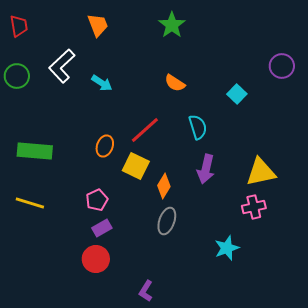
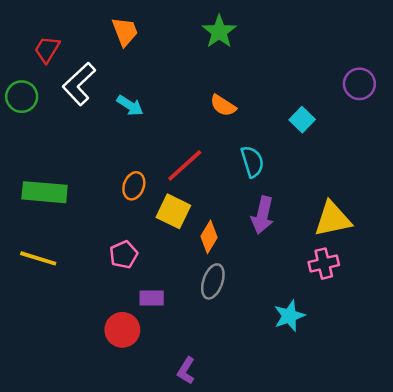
red trapezoid: (19, 26) -> (47, 49), moved, turned -140
purple rectangle: (102, 228) -> (152, 298), moved, turned 30

